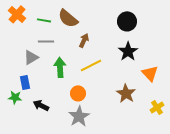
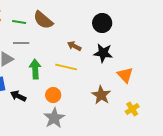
brown arrow: (84, 40) -> (74, 46), moved, turned -88
black star: (128, 51) -> (103, 53), turned -30
yellow line: (91, 65) -> (66, 67), turned 40
black arrow: (41, 105) -> (18, 96), moved

